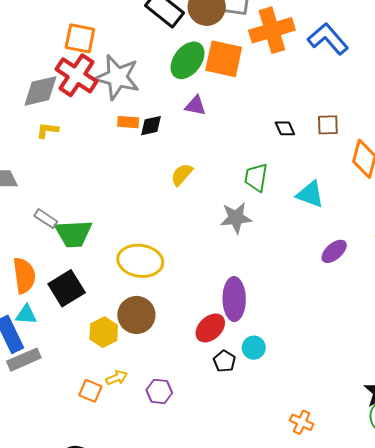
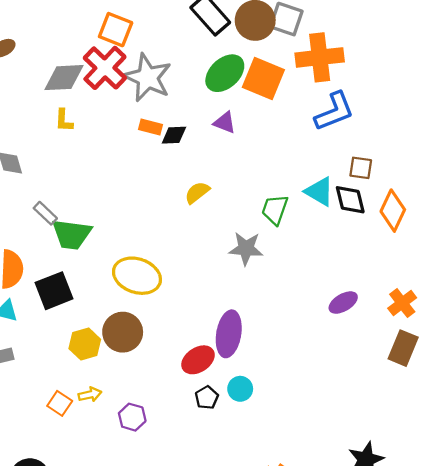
blue L-shape: (328, 39) -> (334, 111), moved, turned 99
black diamond: (285, 128) -> (350, 200), moved, size x1.5
yellow L-shape: (47, 130) -> (64, 120), turned -105
cyan triangle: (310, 194) -> (319, 191), moved

